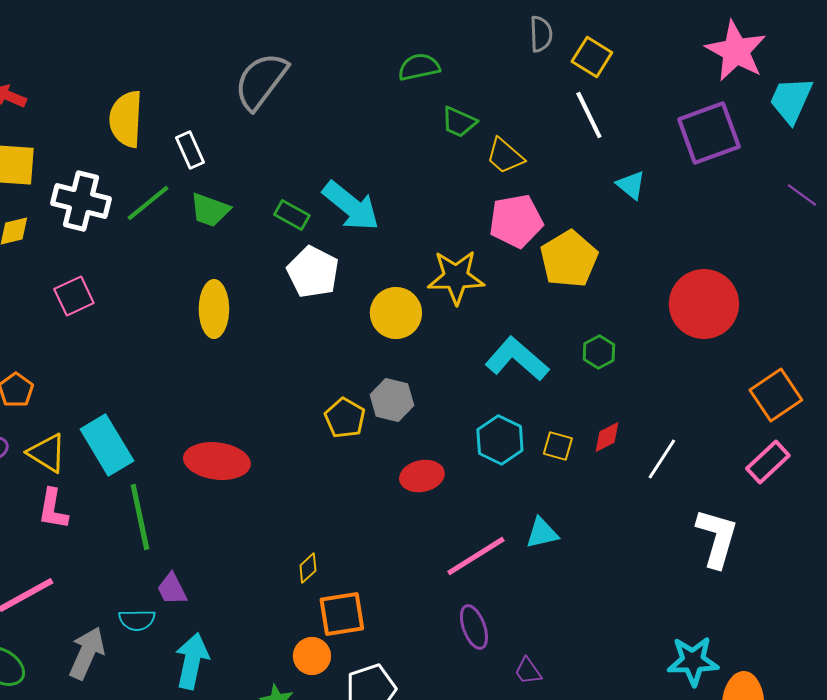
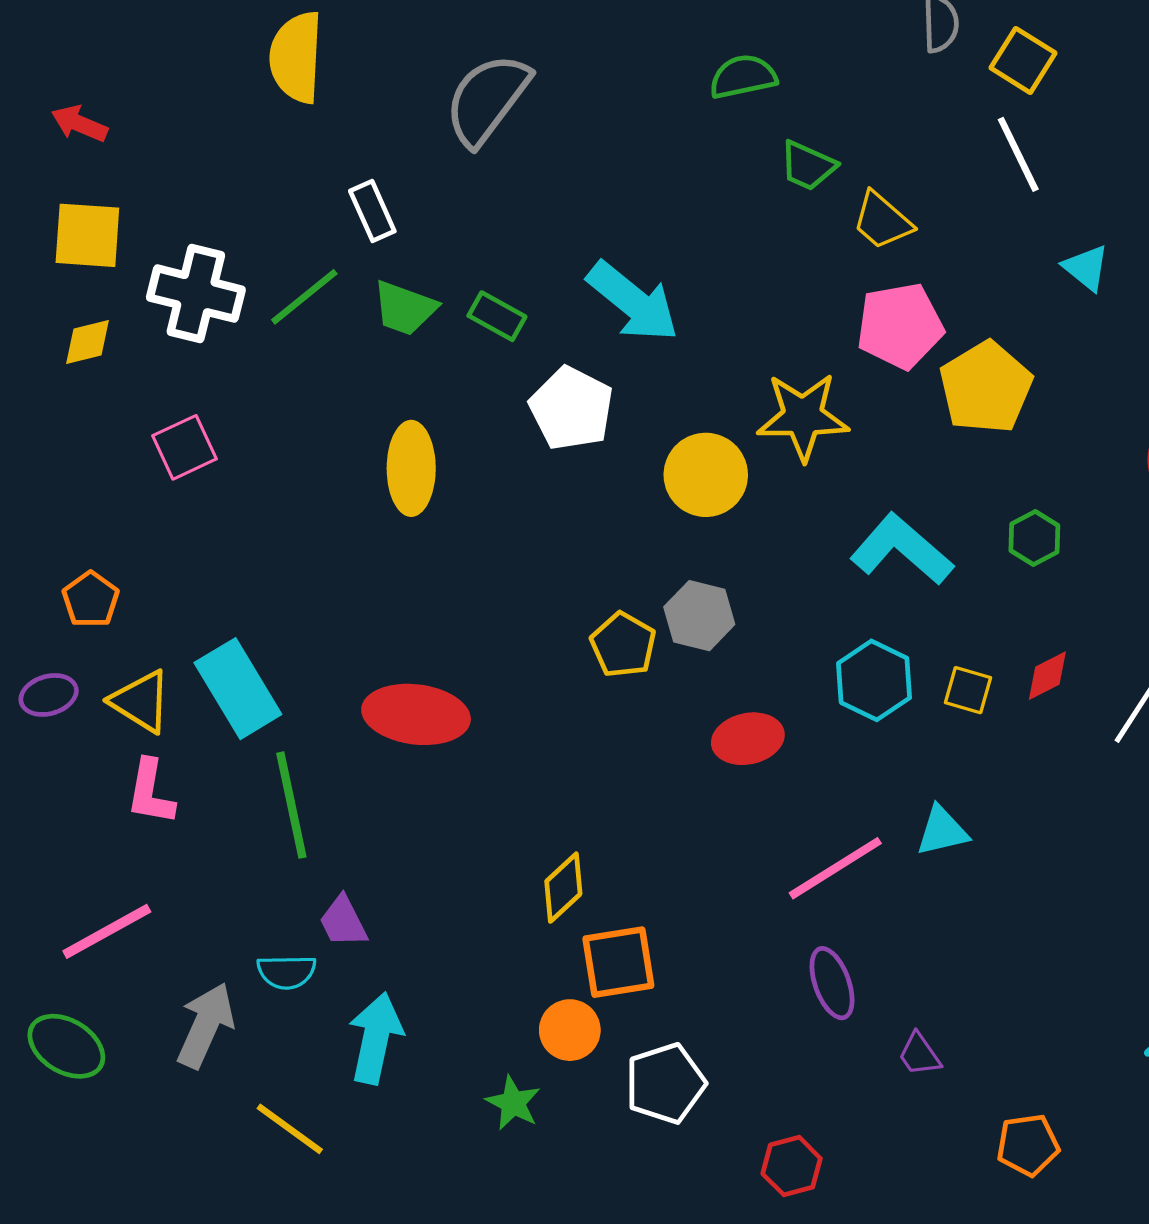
yellow semicircle: (126, 119) -> (296, 57), moved
green rectangle: (292, 215) -> (497, 316), moved
yellow diamond: (308, 568) -> (563, 888), size x1.4

